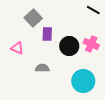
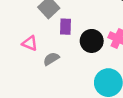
gray semicircle: (42, 68) -> (51, 59), moved, turned -32

